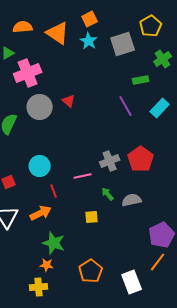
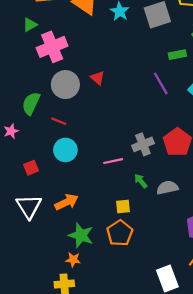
red line: (54, 191) -> (59, 121), moved, turned -48
orange pentagon: (91, 271) -> (120, 233), moved

